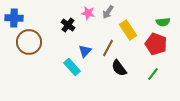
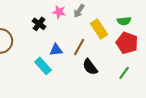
green semicircle: (163, 22) -> (124, 21), moved
blue triangle: (85, 51) -> (56, 50), turned 40

